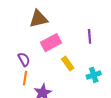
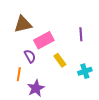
brown triangle: (39, 19) -> (23, 24), moved
purple semicircle: (24, 59) -> (30, 56), moved

